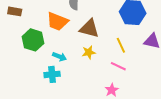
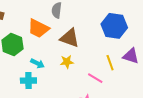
yellow line: (121, 45) -> (110, 63), moved

